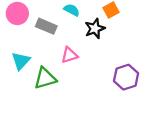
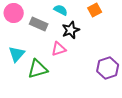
black star: (95, 29) -> (71, 30), moved

